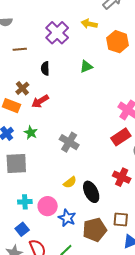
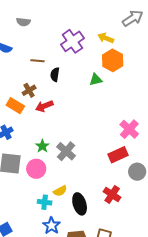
orange hexagon: (118, 42) -> (113, 60), moved
brown line: (20, 49) -> (37, 61), moved
green star: (31, 133) -> (42, 146), moved
cyan cross: (25, 202) -> (45, 202), moved
pink circle: (48, 206) -> (36, 169), moved

